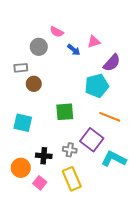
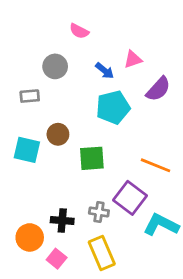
pink semicircle: (57, 32) -> (79, 31), moved
brown circle: (34, 84) -> (58, 134), moved
cyan pentagon: (97, 86) -> (113, 107), moved
cyan square: (23, 123) -> (27, 150), moved

